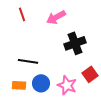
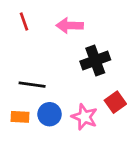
pink arrow: (56, 17) -> (70, 26), turned 30

